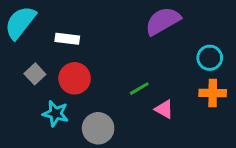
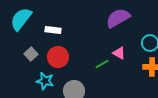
pink triangle: (164, 109) -> (119, 53), moved

